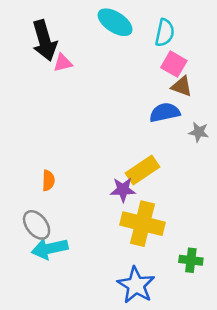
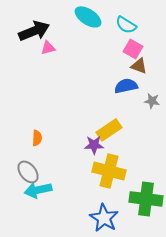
cyan semicircle: (165, 33) -> (126, 25), turned 110
black arrow: (44, 41) -> (34, 31), turned -96
green cross: (191, 260) -> (146, 199), size x1.8

